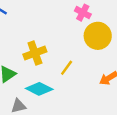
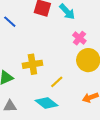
cyan diamond: (39, 89) -> (46, 103), moved

